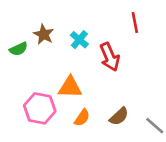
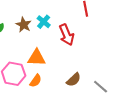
brown star: (44, 34) -> (24, 25), moved
orange semicircle: (82, 118) -> (36, 81), moved

